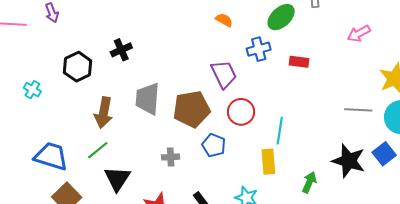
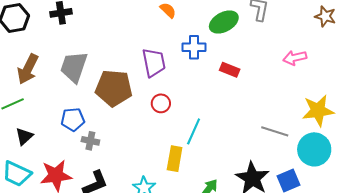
red circle: (241, 112) -> (161, 103), size x0.7
blue pentagon: (214, 145) -> (73, 119), moved, turned 30
gray cross: (171, 157) -> (90, 141), moved
black triangle: (117, 179) -> (24, 136), size x0.7

